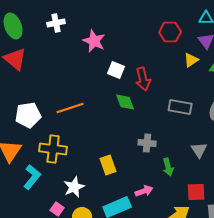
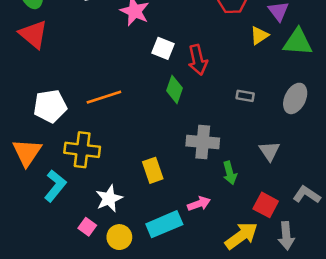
green diamond: (125, 102) -> (175, 89), turned 40
gray rectangle: (180, 107) -> (245, 96), size x0.6
gray cross: (147, 143) -> (203, 142), size x1.4
red square: (196, 192) -> (266, 205), turned 30

